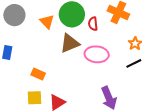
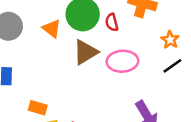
orange rectangle: (38, 74) -> (38, 108), moved

